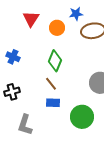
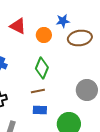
red triangle: (31, 19) -> (18, 26), turned -36
brown line: (51, 84) -> (38, 91), turned -64

